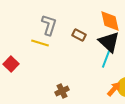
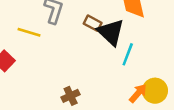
black triangle: (109, 42) -> (111, 32), moved
yellow line: (40, 43) -> (29, 32), moved

